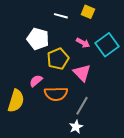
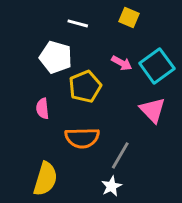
white line: (61, 16) -> (78, 23), moved
pink triangle: (82, 73) -> (153, 110), moved
pink semicircle: (36, 81) -> (43, 109), moved, turned -56
yellow semicircle: (16, 101) -> (45, 179), moved

